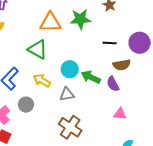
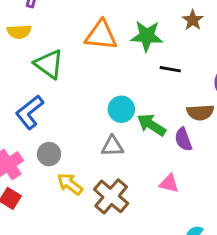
black line: (110, 43) -> (170, 69), moved
green triangle: (38, 49) -> (49, 64), moved
yellow arrow: (42, 80) -> (70, 184), moved
pink triangle: (120, 114) -> (169, 183), moved

